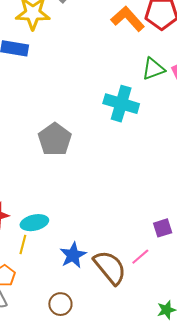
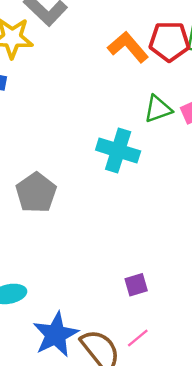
purple square: (163, 228) -> (136, 285), moved
blue star: (73, 255) -> (56, 335), size x1.4

